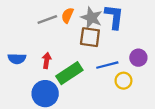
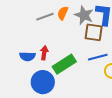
brown square: (90, 37) -> (94, 32), moved
blue semicircle: (17, 59) -> (27, 56), moved

